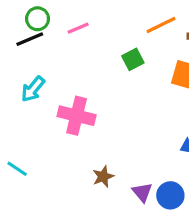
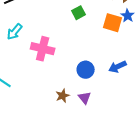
brown star: (103, 177) -> (63, 96), moved
blue circle: (170, 195) -> (86, 70), moved

